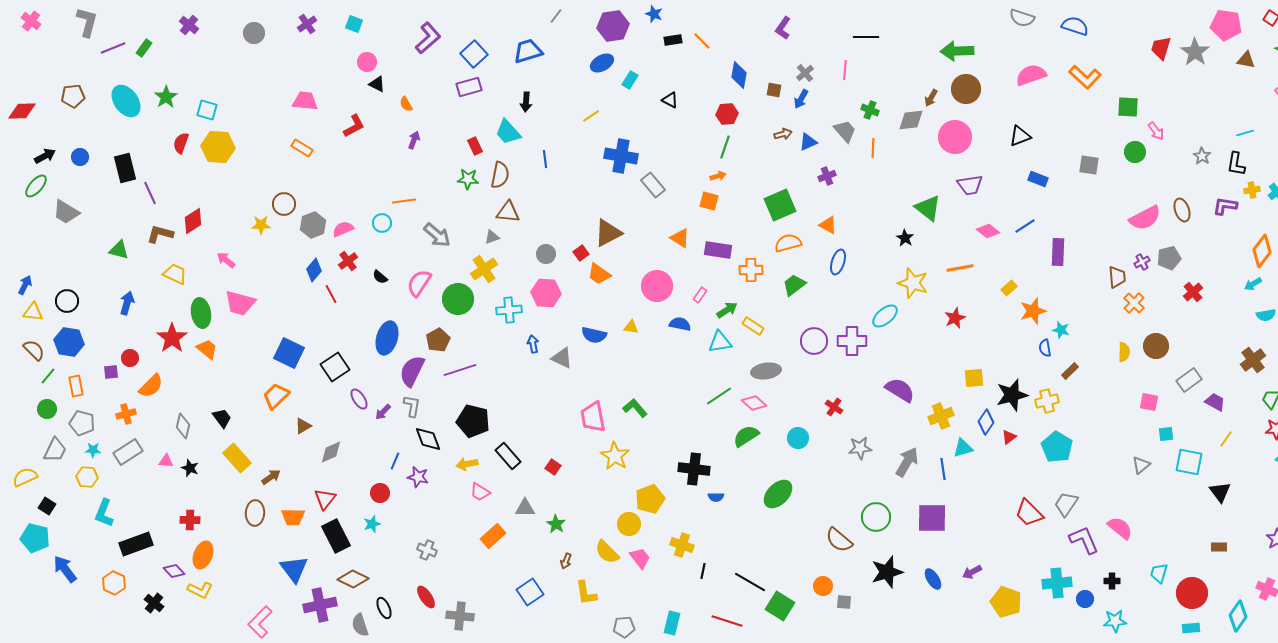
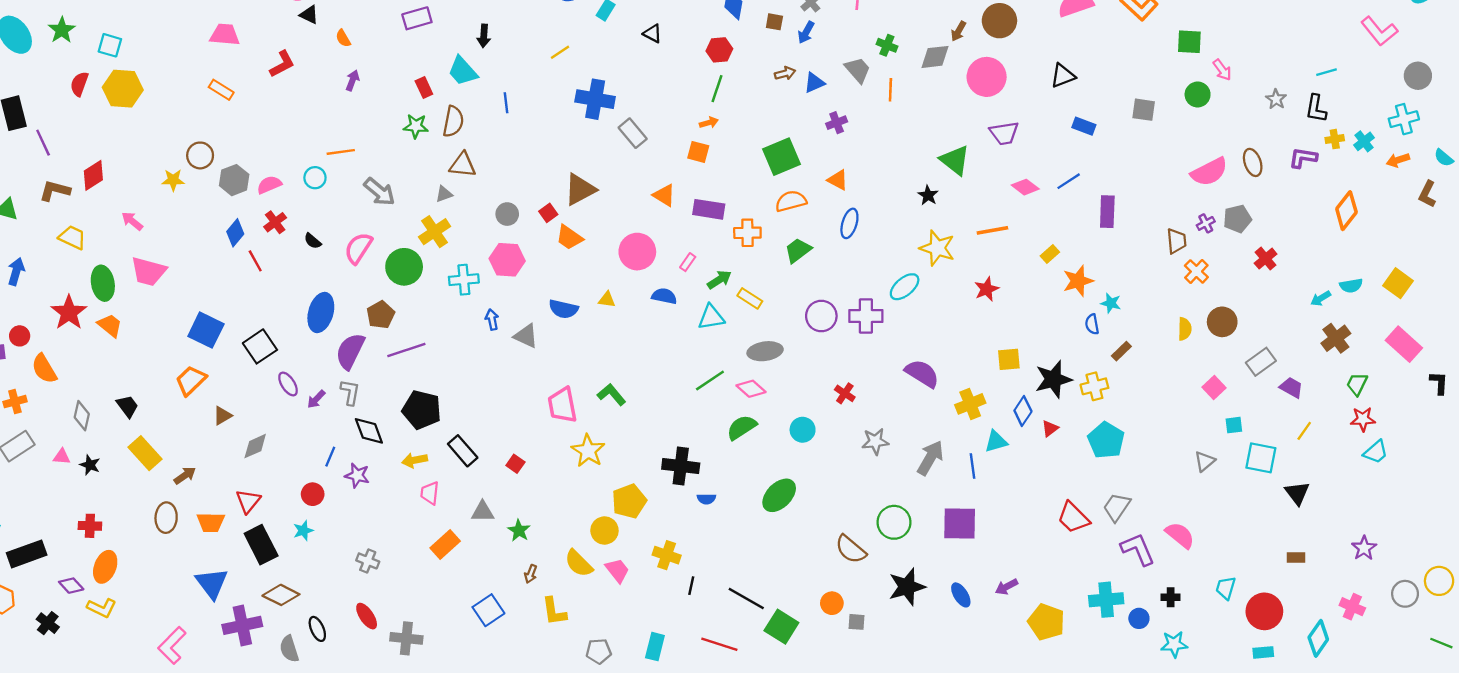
cyan arrow: (1253, 284) -> (1321, 298), moved
orange semicircle: (151, 386) -> (44, 369), turned 104
pink square: (1149, 402) -> (1214, 388), turned 36
pink trapezoid: (480, 492) -> (430, 493), turned 65

